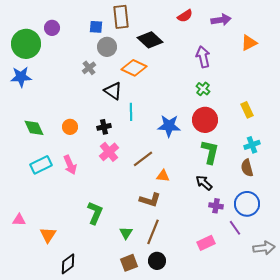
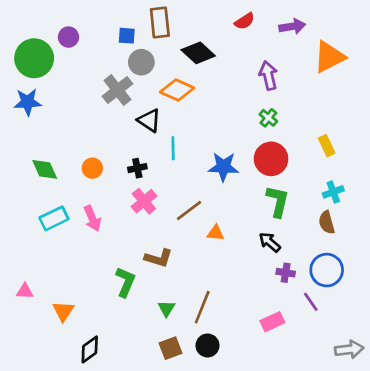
orange triangle: (249, 43) -> (329, 57), size x1.5
gray cross: (89, 68) -> (117, 90), size x1.6
brown L-shape: (150, 200) -> (159, 258), moved
gray arrow: (264, 248) -> (349, 349), moved

